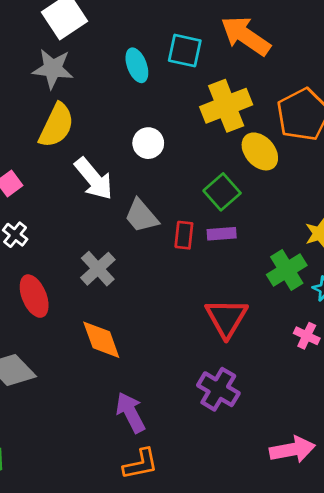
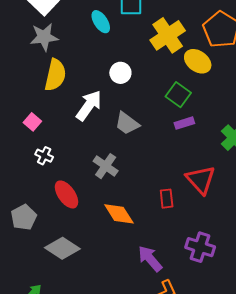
white arrow: (94, 179) -> (89, 105), turned -92
red rectangle: (184, 235) -> (167, 199), moved
purple cross: (218, 389) -> (200, 247), moved

